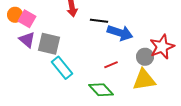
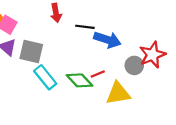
yellow triangle: (144, 80) -> (118, 93), moved
green diamond: (101, 90) -> (80, 80), moved

